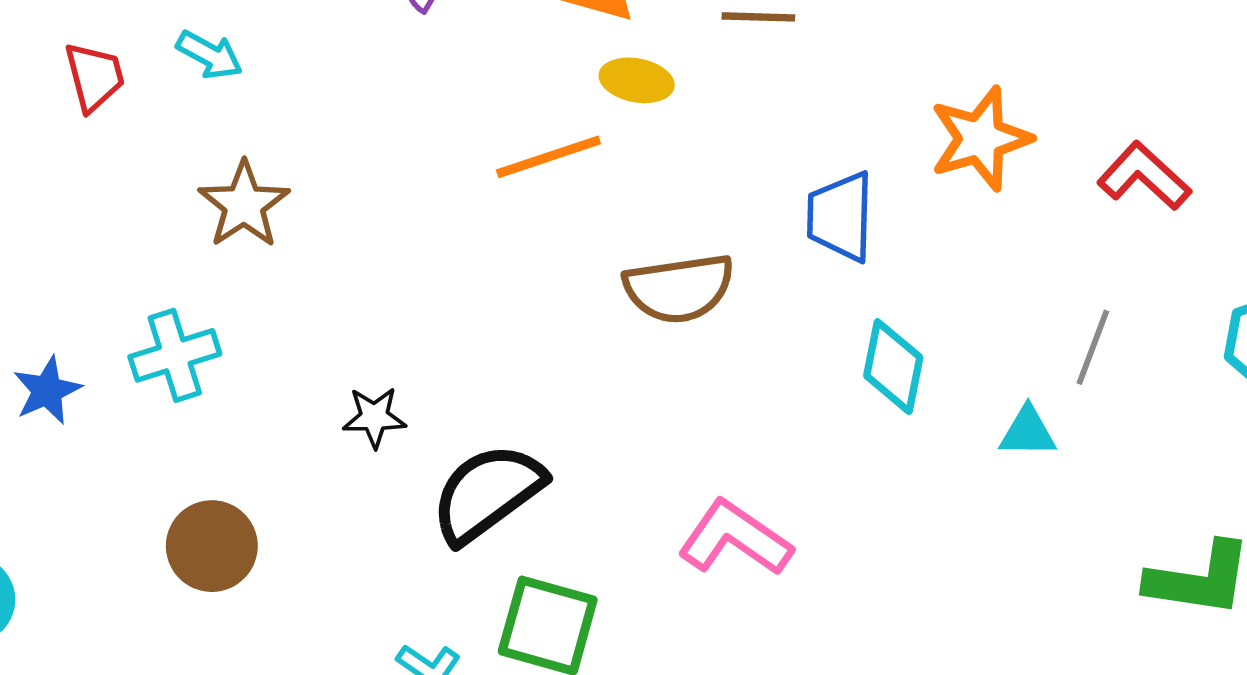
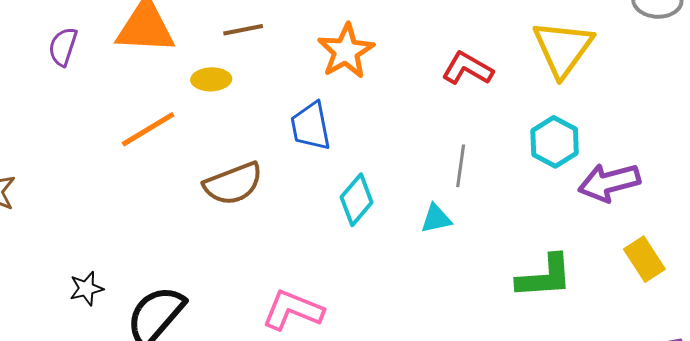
yellow ellipse: (637, 80) -> (211, 79), moved
orange star: (981, 139) -> (346, 51), moved
cyan diamond: (893, 367) -> (357, 200), turned 42

